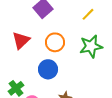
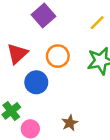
blue circle: (48, 69) -> (36, 82), moved

